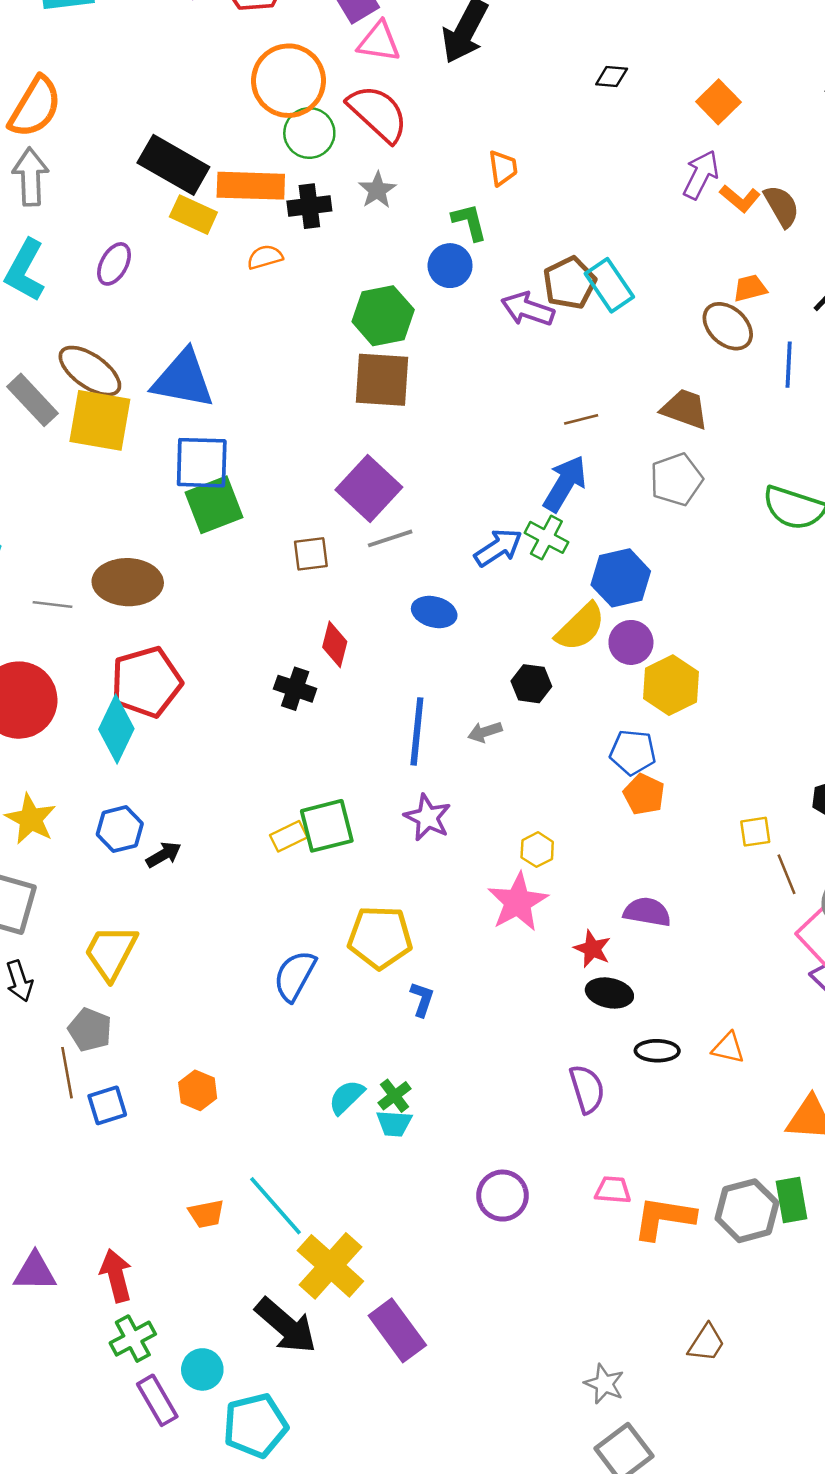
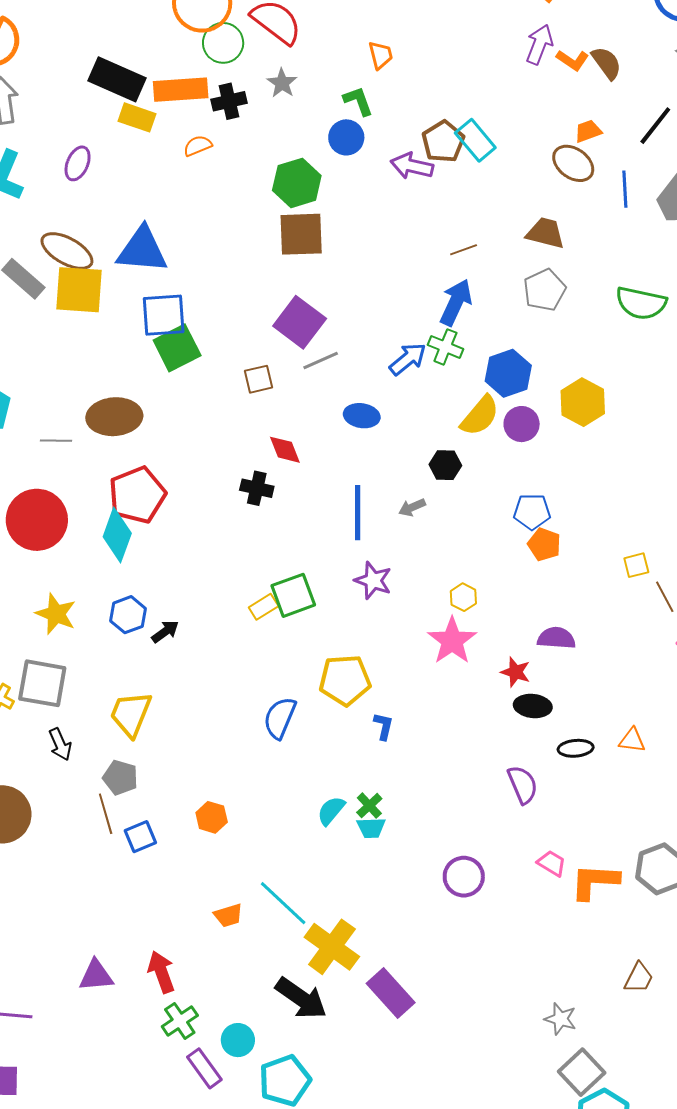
red diamond: (335, 644) -> (285, 450), turned -30
yellow hexagon: (671, 685) -> (583, 402), moved
pink trapezoid: (613, 1190) -> (552, 863), turned 32

